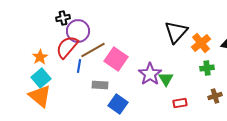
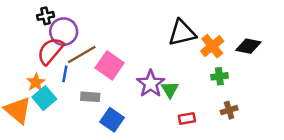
black triangle: (176, 32) -> (182, 33), turned 35
orange star: (40, 57) -> (36, 82), moved
cyan square: (41, 78) -> (44, 98), moved

